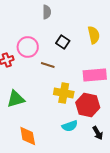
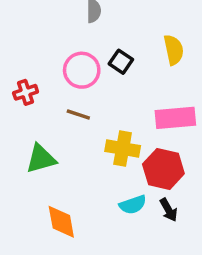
pink circle: (28, 47) -> (82, 70), moved
brown line: (48, 65) -> (78, 114), moved
black arrow: (98, 133) -> (169, 210), moved

